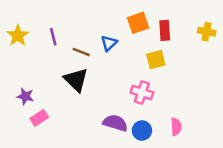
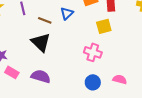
pink rectangle: (39, 118) -> (12, 72), turned 64
purple semicircle: (115, 123) -> (41, 76), moved
pink semicircle: (176, 127) -> (120, 79), turned -72

